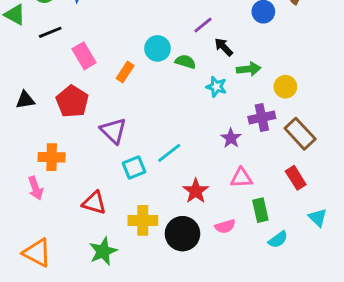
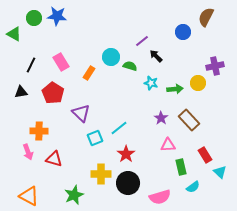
black line: (50, 32) -> (31, 65), moved, turned -42
green arrow: (249, 69) -> (175, 89), moved
purple cross: (262, 118) -> (215, 66), moved
brown rectangle: (300, 134) -> (189, 120), moved
red rectangle: (296, 178) -> (205, 155), moved
red star: (196, 191) -> (126, 154), moved
red triangle: (94, 203) -> (54, 159), moved
pink semicircle: (225, 226) -> (160, 197), moved, size x1.5

